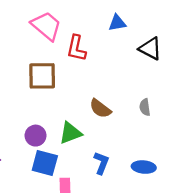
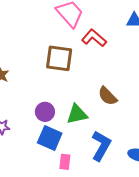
red L-shape: (76, 48) -> (94, 38), turned 110
blue L-shape: (101, 163) -> (101, 146), size x1.4

